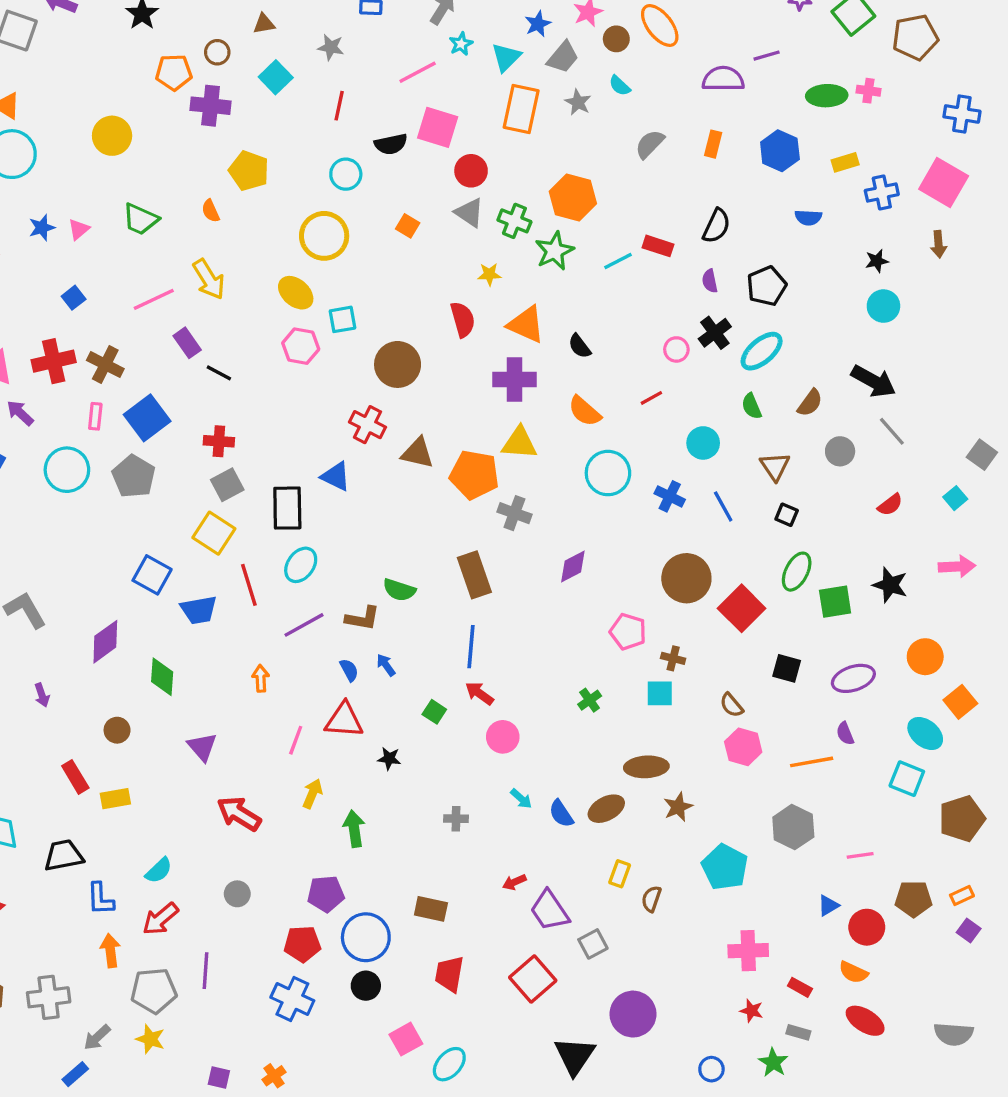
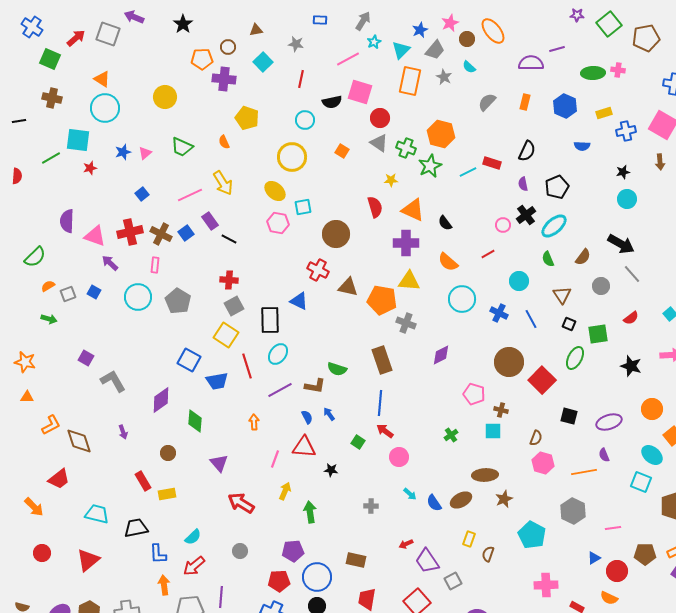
blue square: (147, 418) -> (186, 233), moved, size x0.6
green square: (835, 602) -> (598, 334), moved
brown semicircle: (732, 705) -> (536, 438), turned -119

